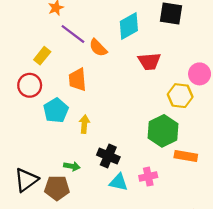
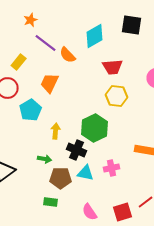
orange trapezoid: (78, 80) -> (50, 83), turned 30
yellow hexagon: (180, 96) -> (117, 96), moved
yellow arrow: (84, 124) -> (56, 131), moved
green hexagon: (163, 131) -> (95, 128), moved
brown pentagon: (57, 188) -> (61, 178), moved

